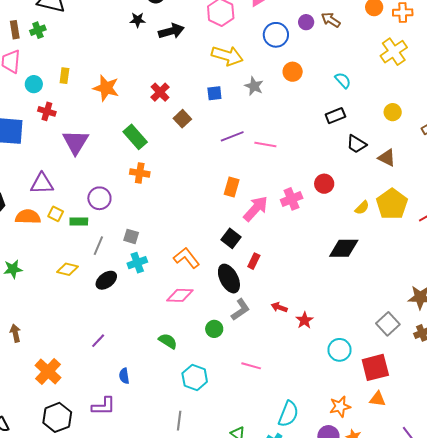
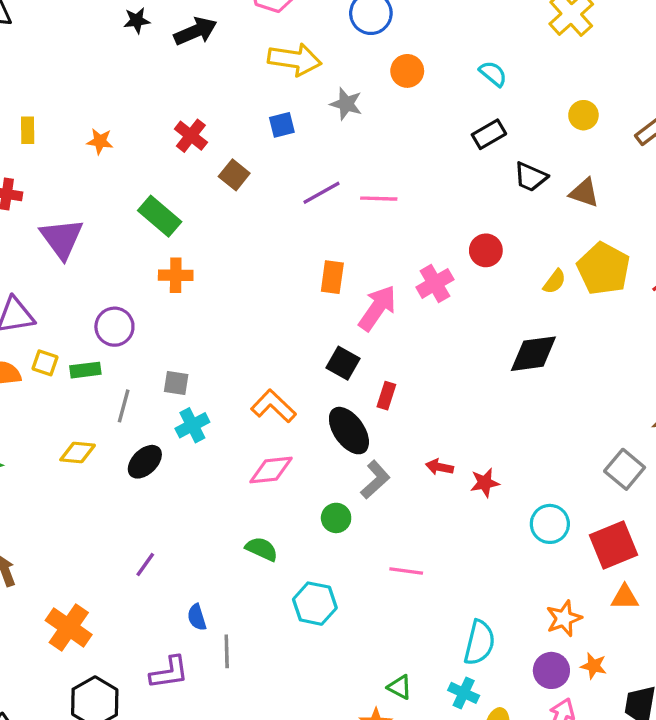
orange star: (106, 88) -> (100, 141), size x0.6
red star: (305, 320) -> (485, 483), turned 30
gray line: (179, 421) -> (227, 651), moved

